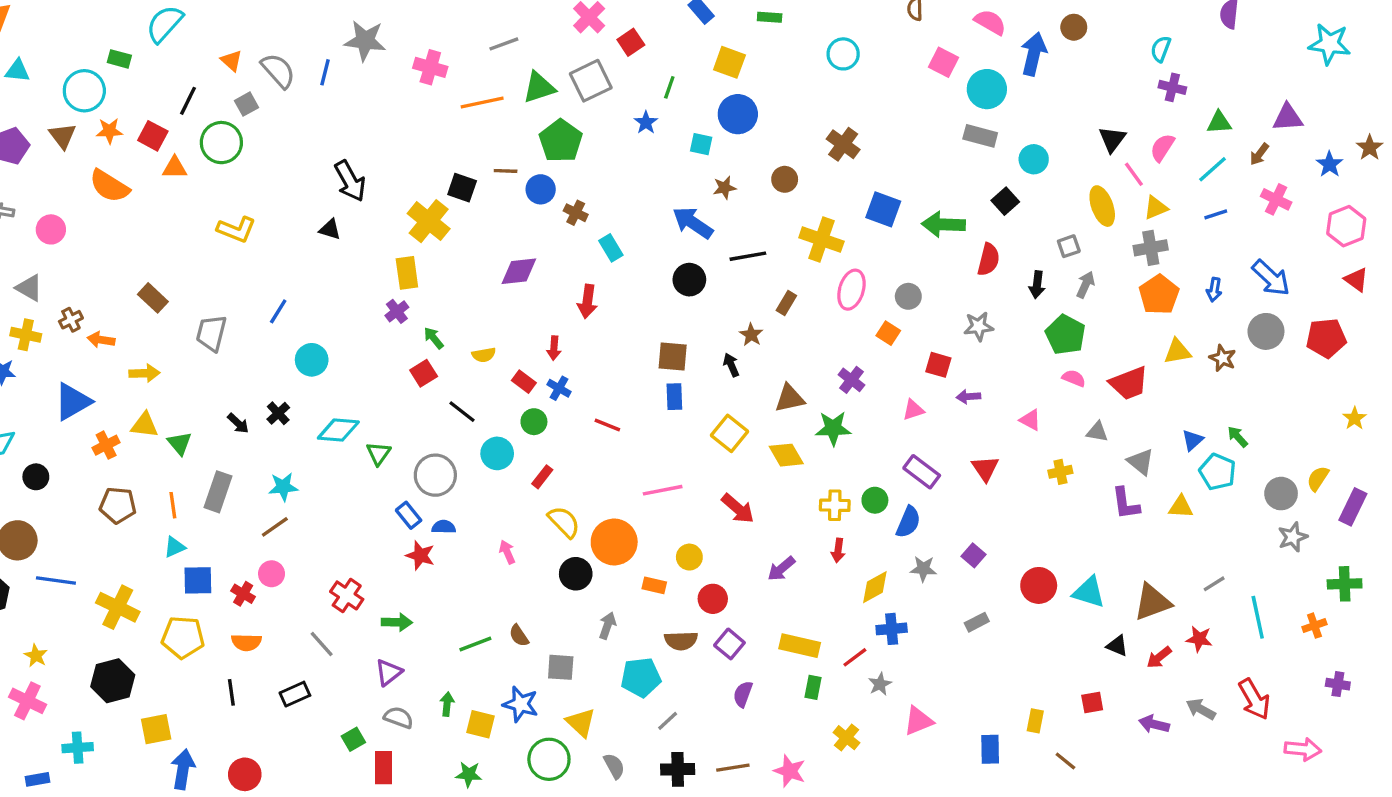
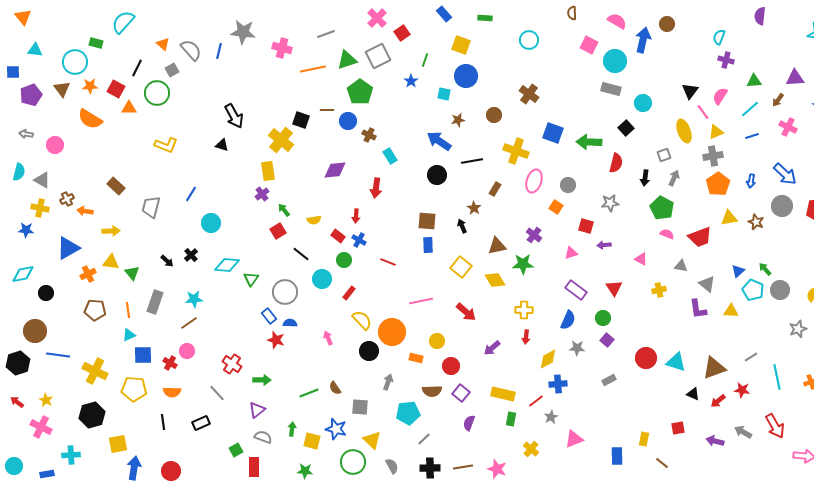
gray circle: (1281, 494) -> (780, 290), moved
green circle: (875, 500) -> (603, 318), moved

